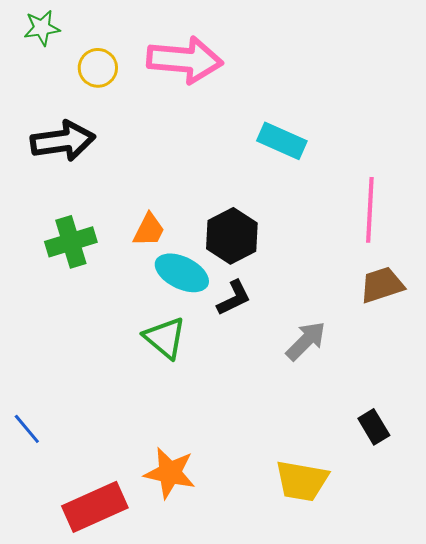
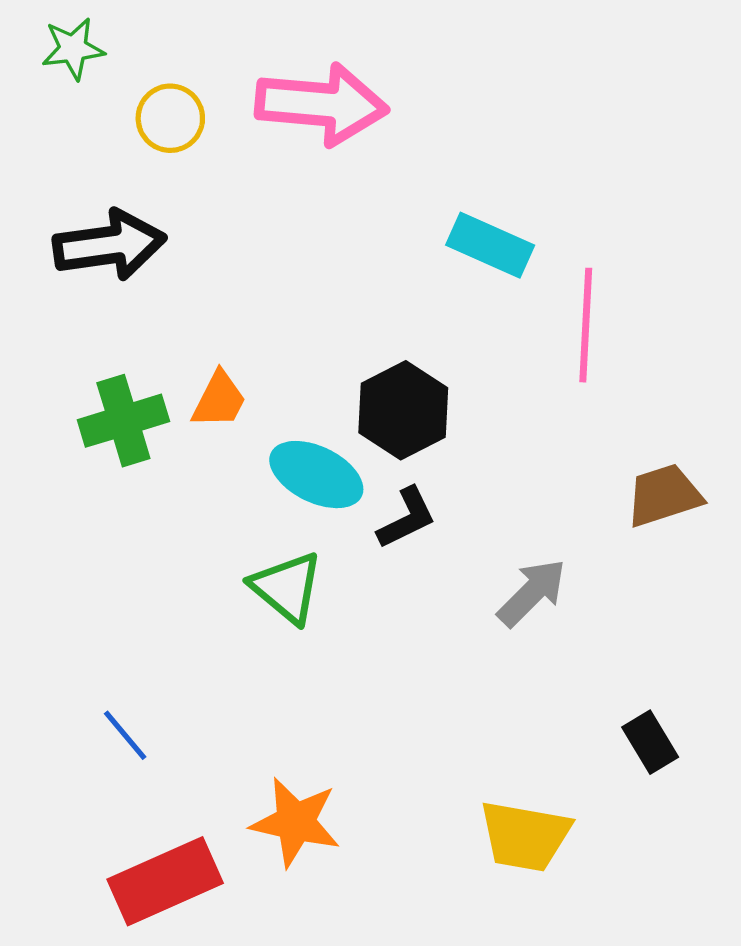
pink line: (370, 210) -> (586, 325), moved
orange trapezoid: (149, 230) -> (219, 400), moved
blue line: (27, 429) -> (125, 735), moved

